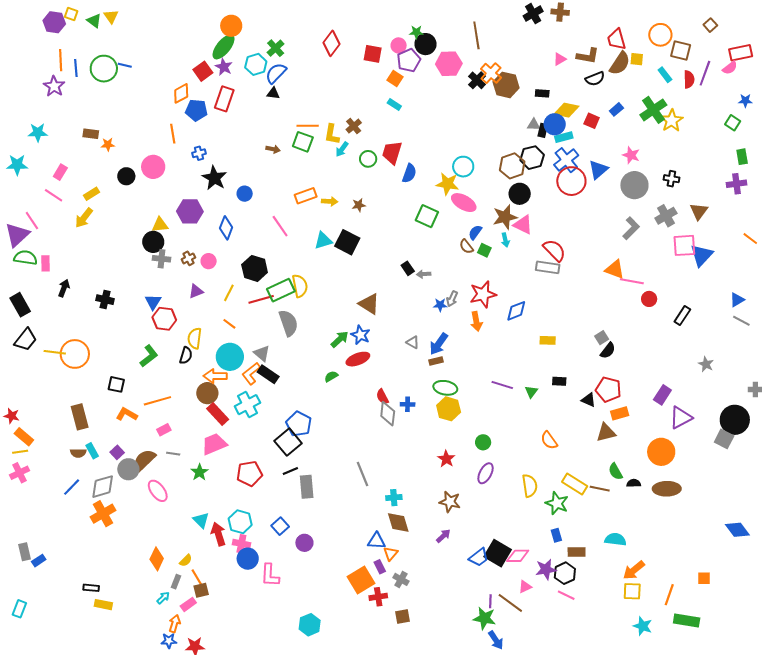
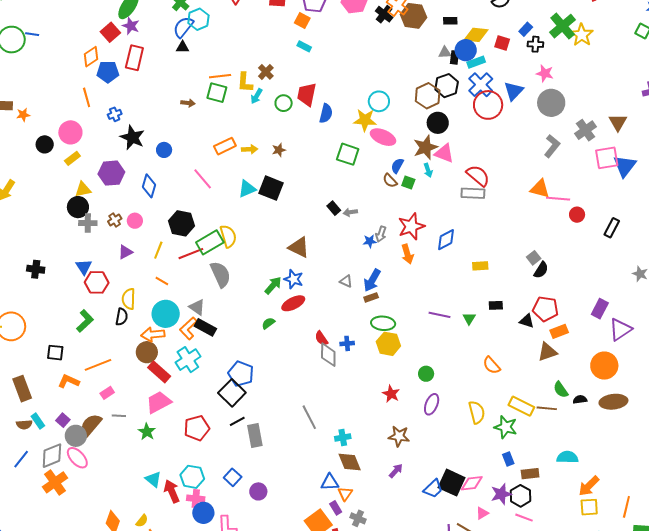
cyan hexagon: (256, 64) -> (198, 19), moved
black cross: (671, 179) -> (535, 44), moved
yellow rectangle: (92, 194) -> (72, 158), moved
pink ellipse: (158, 491) -> (77, 458), moved

